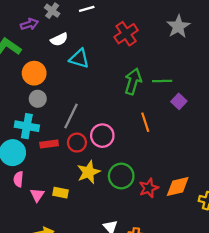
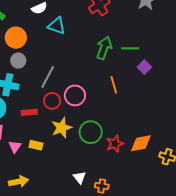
red rectangle: (49, 144) -> (29, 112), moved

